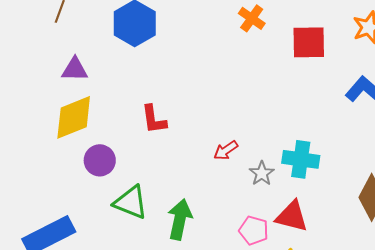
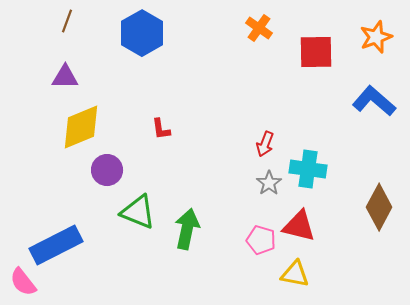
purple triangle: (75, 69) -> (65, 77), moved
red L-shape: (154, 119) -> (161, 129), size x0.7
red arrow: (226, 150) -> (265, 144), moved, turned -35

